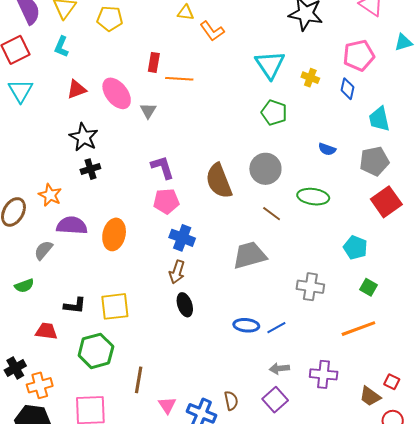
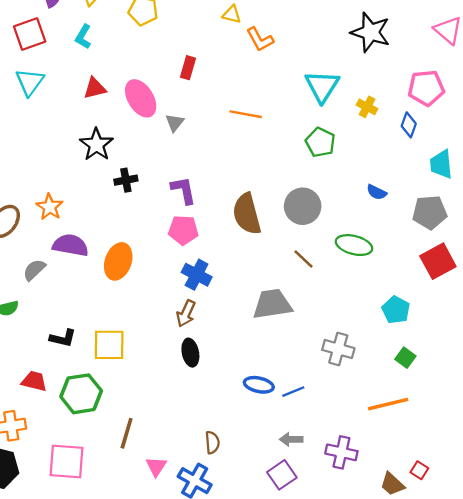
orange line: (179, 79) -> (246, 114), moved
black cross: (90, 169) -> (126, 180), moved
red trapezoid: (46, 331) -> (34, 381), moved
brown semicircle: (231, 401) -> (212, 442), moved

